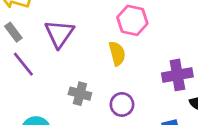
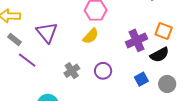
yellow semicircle: (117, 53) -> (91, 36), turned 72
gray cross: (80, 94) -> (72, 71), turned -35

